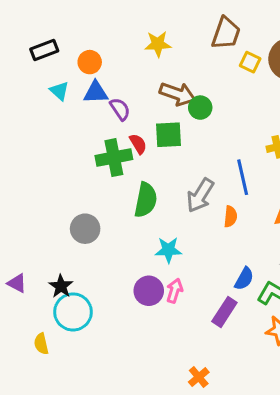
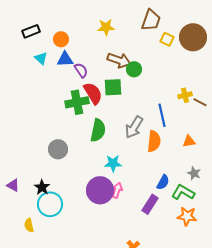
red semicircle: (138, 144) -> (93, 93), size x1.6
orange semicircle: (231, 217) -> (154, 141), size x1.5
purple circle: (149, 291) -> (100, 190), size x1.4

